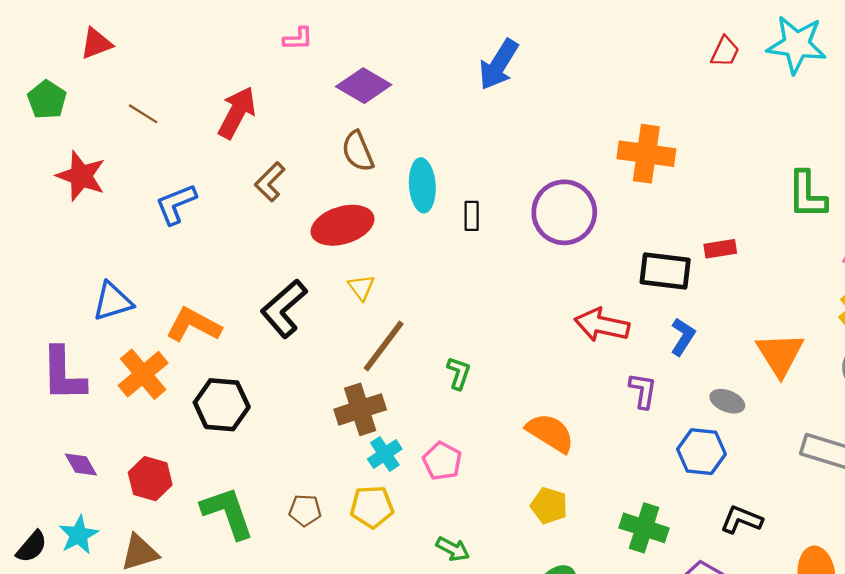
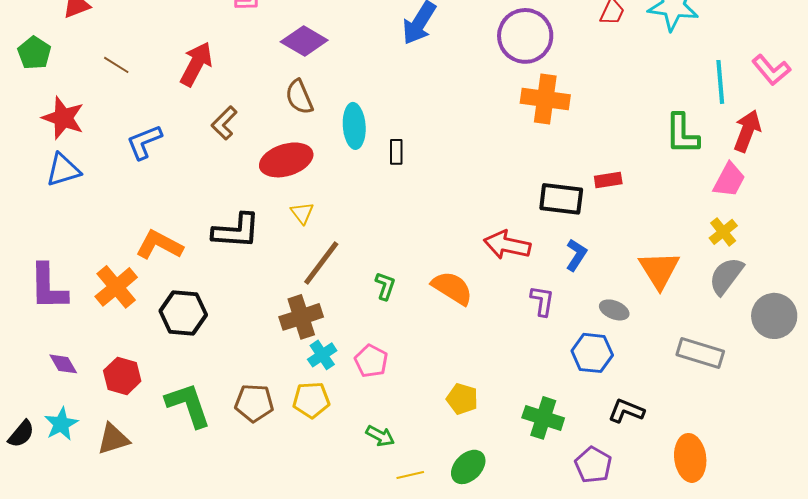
purple circle: (564, 212) -> (525, 36), moved
blue triangle: (113, 301) -> (63, 170), moved
black L-shape: (284, 309) -> (236, 231), turned -135
orange semicircle: (550, 433) -> (452, 288), moved
brown pentagon: (305, 510) -> (254, 403), size x1.4

